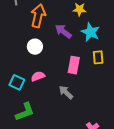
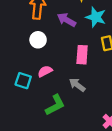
green L-shape: (25, 112) -> (55, 105), moved

